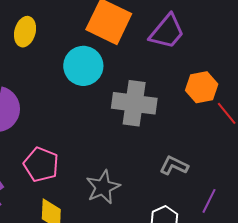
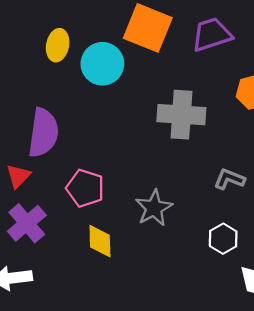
purple trapezoid: (167, 32) -> (212, 34), turned -144
cyan circle: (83, 66) -> (102, 64), moved

